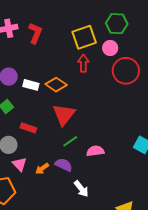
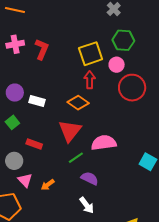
orange diamond: (56, 85) -> (78, 103), moved
pink semicircle: (95, 151) -> (104, 143), moved, size x1.4
purple semicircle: (64, 165) -> (90, 178), moved

